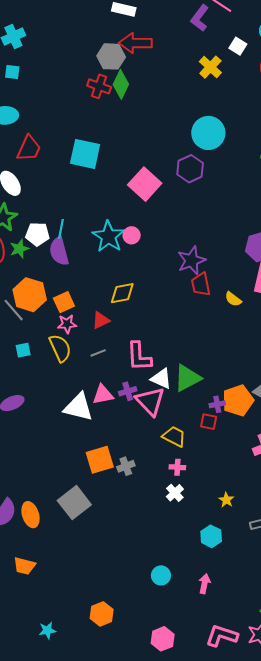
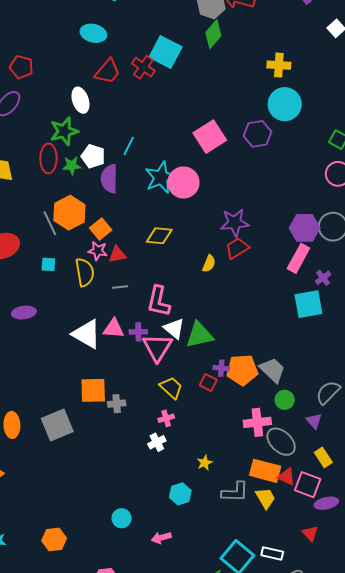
yellow cross: (210, 67) -> (279, 65), moved, turned 35
red cross: (99, 86) -> (143, 67), moved
cyan square: (85, 154) -> (166, 52), moved
cyan line: (61, 229) -> (129, 146), moved
pink circle: (132, 235) -> (183, 182), size x1.8
red trapezoid: (201, 284) -> (237, 248), turned 55
yellow semicircle: (233, 299) -> (209, 264), moved, turned -120
orange square: (64, 302) -> (101, 229), turned -30
red triangle: (101, 320) -> (117, 254), moved
pink cross: (177, 467) -> (166, 418), turned -35
pink arrow: (204, 584) -> (161, 538), turned -132

